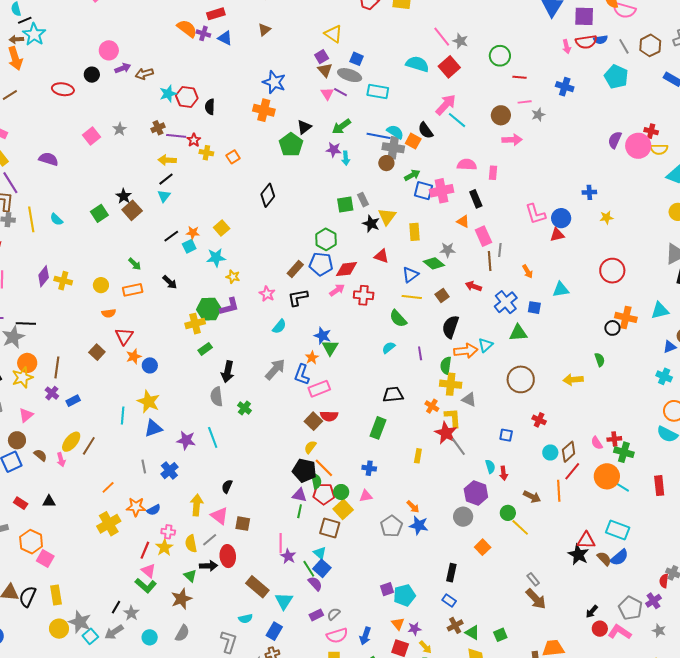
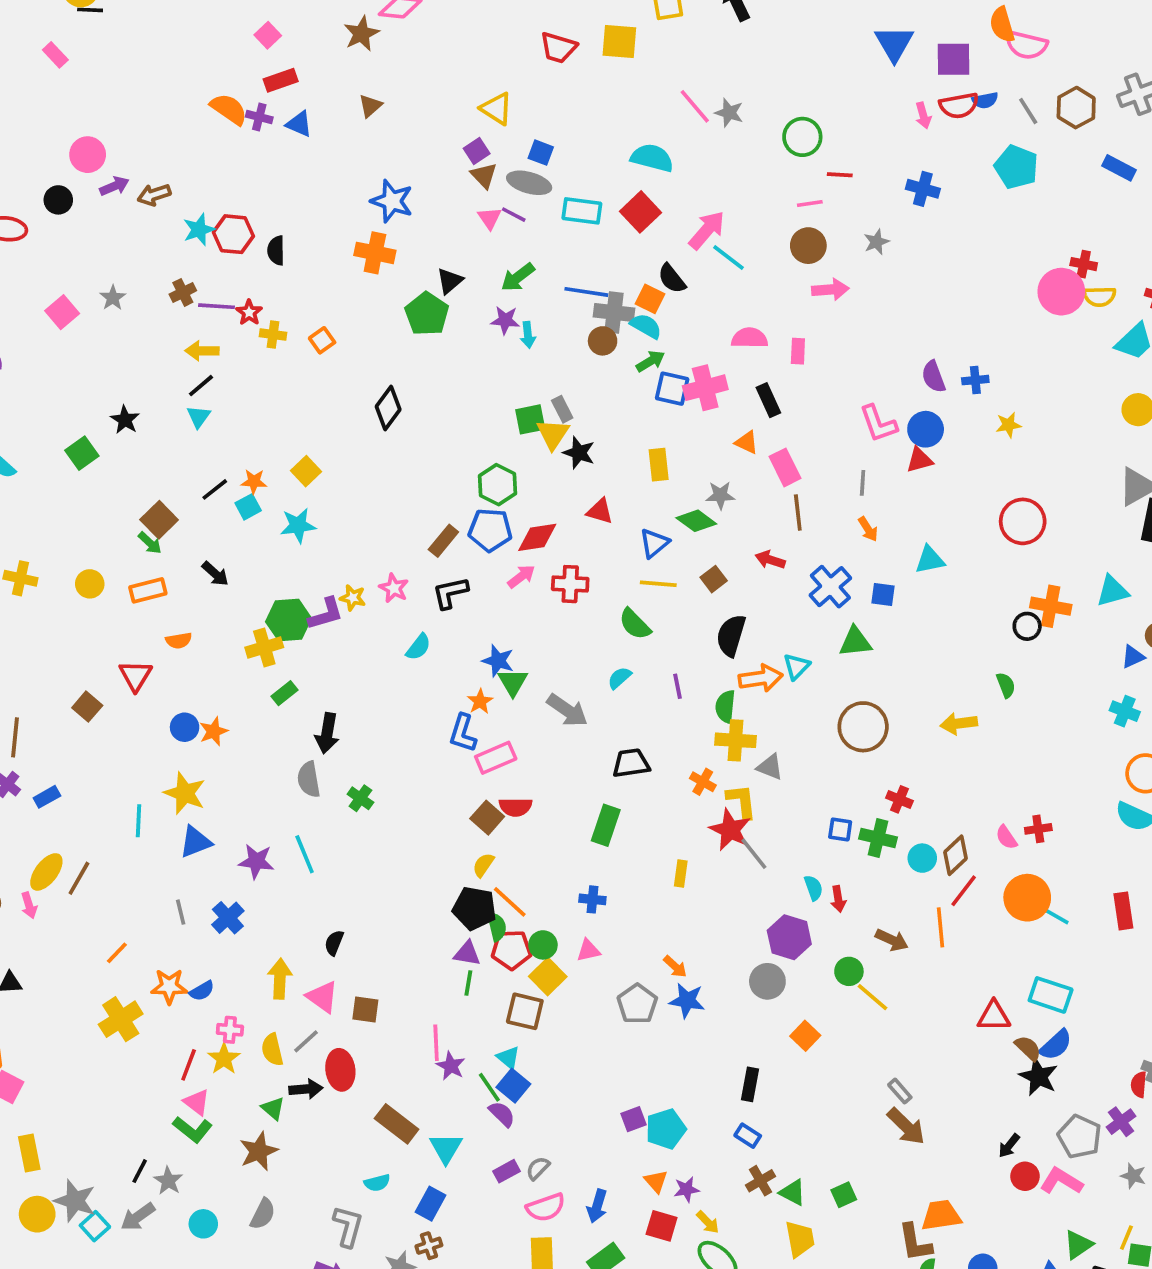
red square: (449, 67) -> (640, 212), moved
pink line: (525, 102) -> (810, 204), moved
cyan semicircle: (395, 132) -> (646, 326), moved
purple semicircle: (615, 140) -> (933, 377), moved, turned -42
brown square: (132, 210) -> (159, 520), moved
yellow triangle: (387, 217) -> (553, 434), moved
gray line: (500, 250) -> (863, 483), moved
yellow star: (233, 277) -> (353, 598), moved
orange semicircle: (109, 313) -> (179, 641), moved
orange star: (134, 357) -> (214, 731), moved
gray arrow: (275, 369) -> (567, 710), moved, turned 85
green cross: (624, 452) -> (878, 838), moved
black star: (578, 555) -> (1039, 1076), moved

